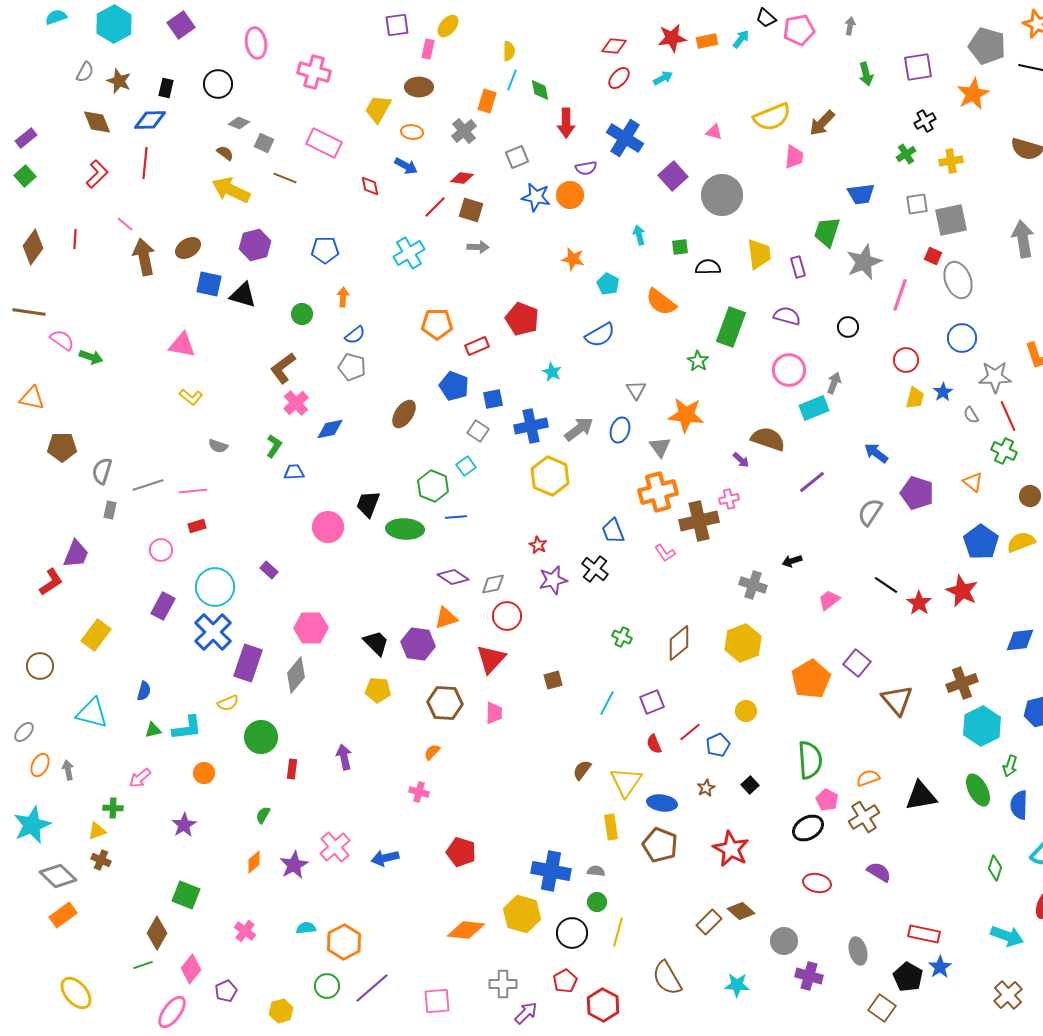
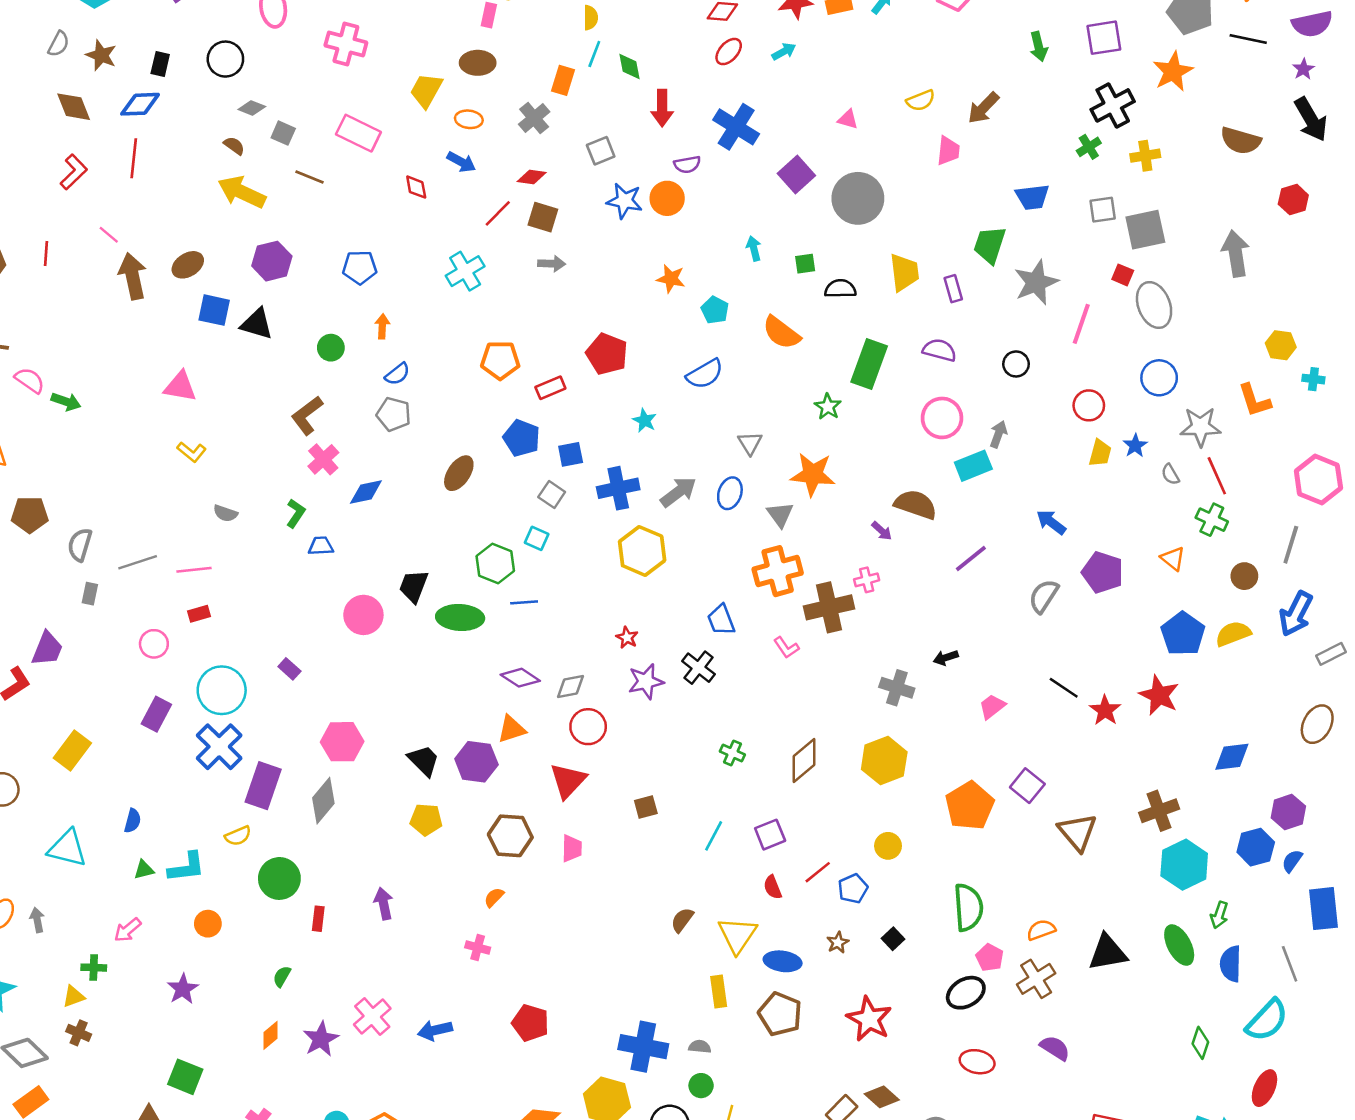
yellow semicircle: (772, 117) -> (921, 100), size x0.6
black cross: (925, 121) -> (1113, 105), size x1.6
cyan square: (466, 466) -> (537, 538), turned -30

